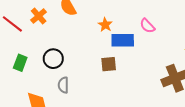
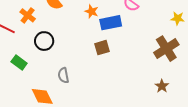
black circle: (53, 59) -> (44, 41), moved
green rectangle: (20, 63) -> (19, 62), turned -63

